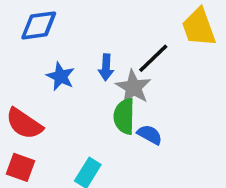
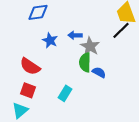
black line: (153, 58) -> (121, 30), moved
blue arrow: (106, 67) -> (75, 35), turned 88

